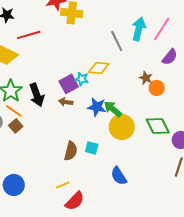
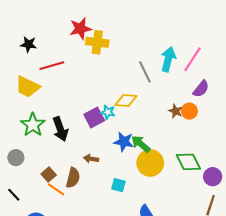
orange circle: (157, 88) -> (189, 111), moved
brown arrow: (66, 102) -> (91, 159), moved
orange line: (14, 111) -> (56, 189), moved
brown square: (16, 126) -> (49, 175), moved
brown semicircle: (71, 151) -> (73, 178), moved

